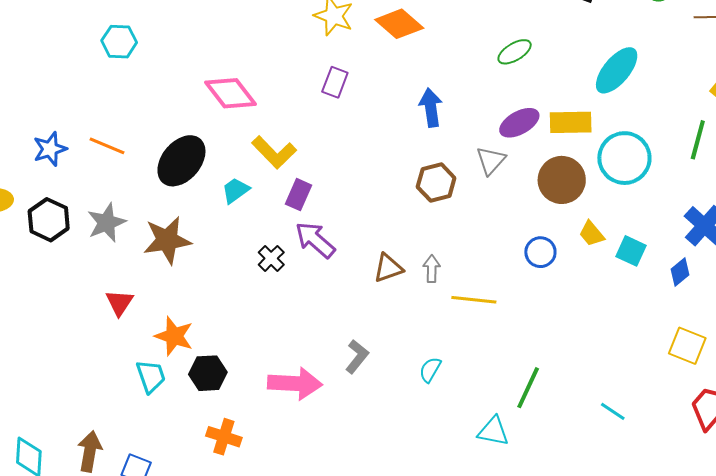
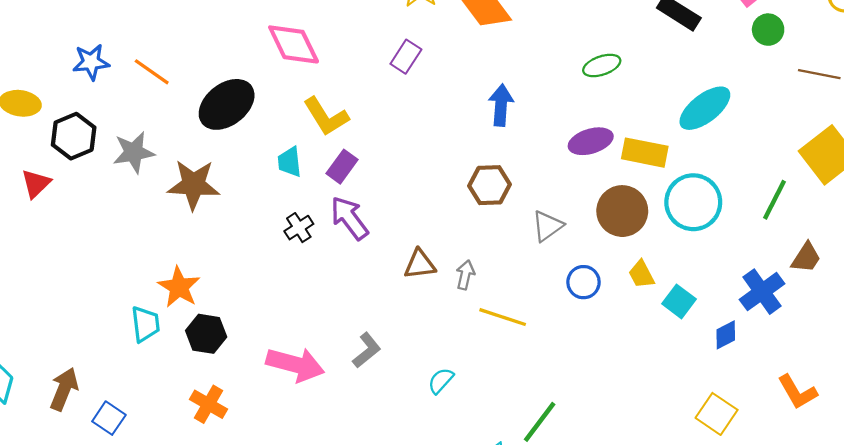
gray triangle: (491, 161) -> (547, 226), moved
cyan trapezoid: (236, 190) -> (290, 162), moved, turned -72
red triangle: (119, 303) -> (36, 184), moved

